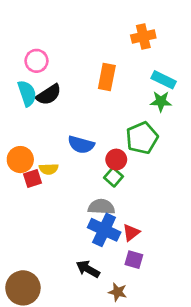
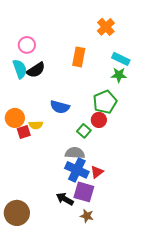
orange cross: (143, 37) -> (106, 27), turned -30
red circle: (116, 160) -> (99, 120), moved
purple square: (134, 260) -> (84, 192), moved, size x1.5

